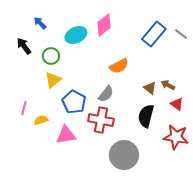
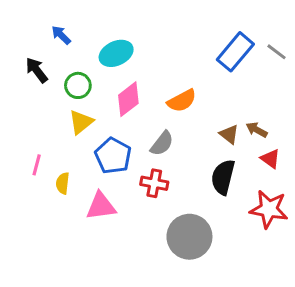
pink diamond: (104, 25) -> (128, 99), moved
yellow semicircle: (41, 120) -> (63, 183), turned -64
red cross: (101, 120) -> (154, 183), size x0.7

